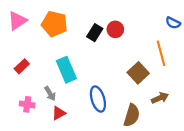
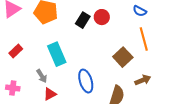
blue semicircle: (173, 23) -> (140, 11), moved
pink cross: (27, 104) -> (13, 88), moved

